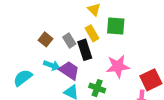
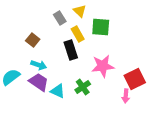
gray rectangle: (69, 41) -> (60, 18), moved
purple trapezoid: (69, 70) -> (39, 82), moved
green cross: (97, 88) -> (83, 87), turned 35

